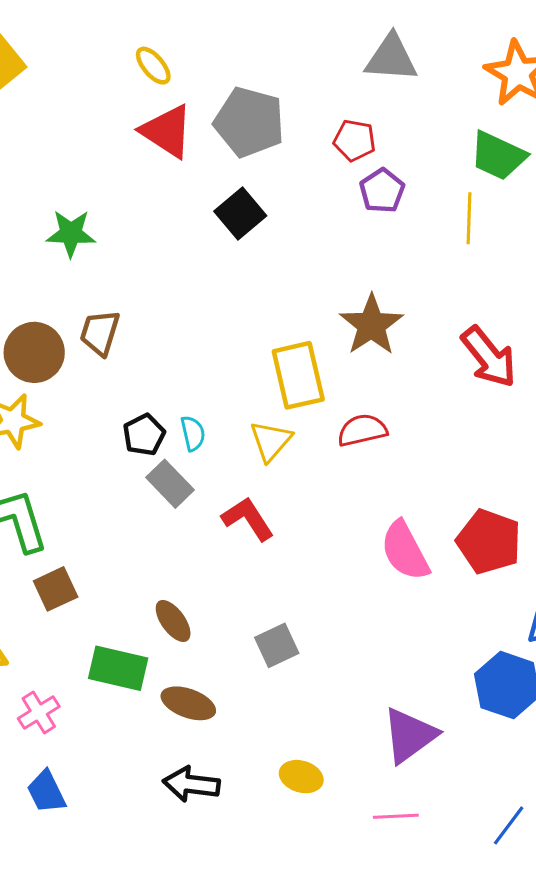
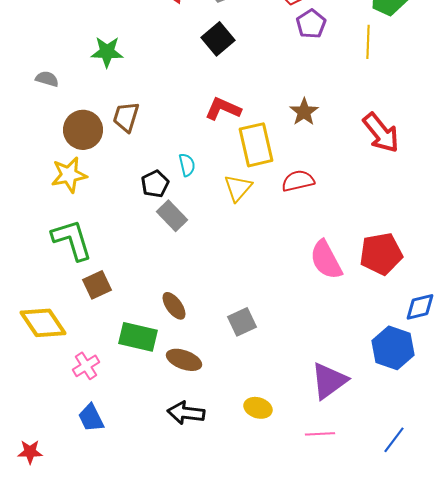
brown star: (371, 325) -> (304, 112), size x0.7
cyan semicircle: (193, 433) -> (187, 165), moved
red L-shape: (248, 519) -> (223, 109), moved, turned -33
red pentagon: (489, 542) -> (381, 254), turned -30

